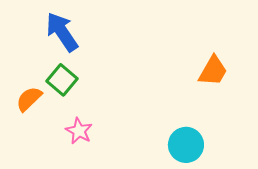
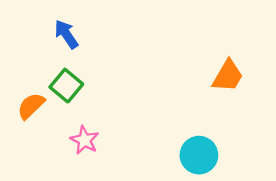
blue arrow: (62, 32) -> (66, 34), size x0.7

